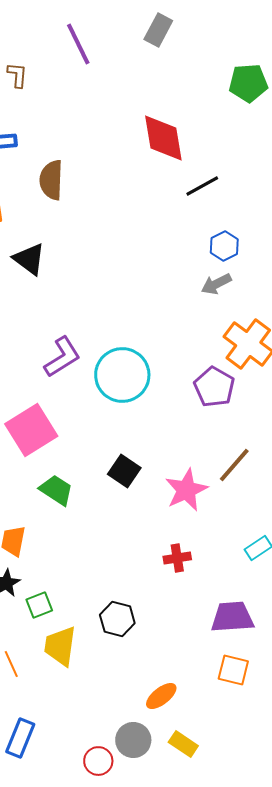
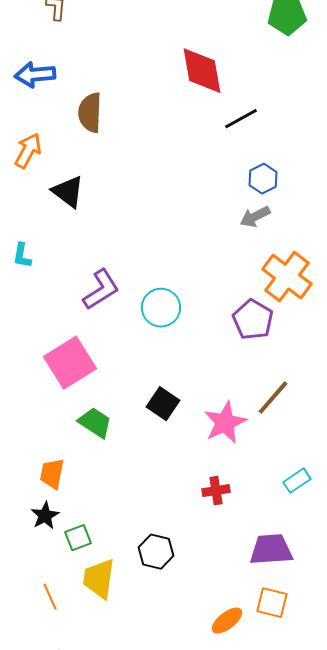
cyan circle: (122, 375) -> (161, 308), size x0.7
orange ellipse: (161, 696) -> (227, 621), moved

